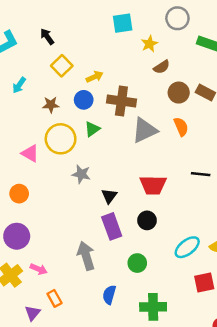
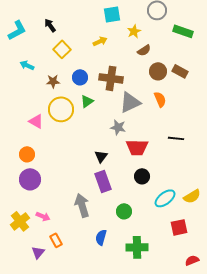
yellow arrow: (95, 77) -> (100, 41), moved
cyan arrow: (19, 85) -> (27, 65), turned 80
gray star: (81, 174) -> (118, 127), moved
black circle: (147, 220) -> (142, 176), moved
purple circle: (17, 236) -> (30, 179), moved

